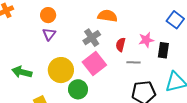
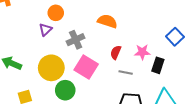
orange circle: (48, 15) -> (56, 13), moved
gray cross: (92, 38) -> (76, 40), moved
pink square: (94, 63) -> (86, 67), turned -30

